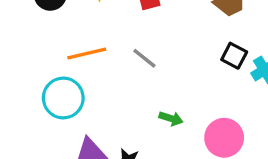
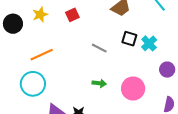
gray line: (144, 58) -> (99, 48), moved

